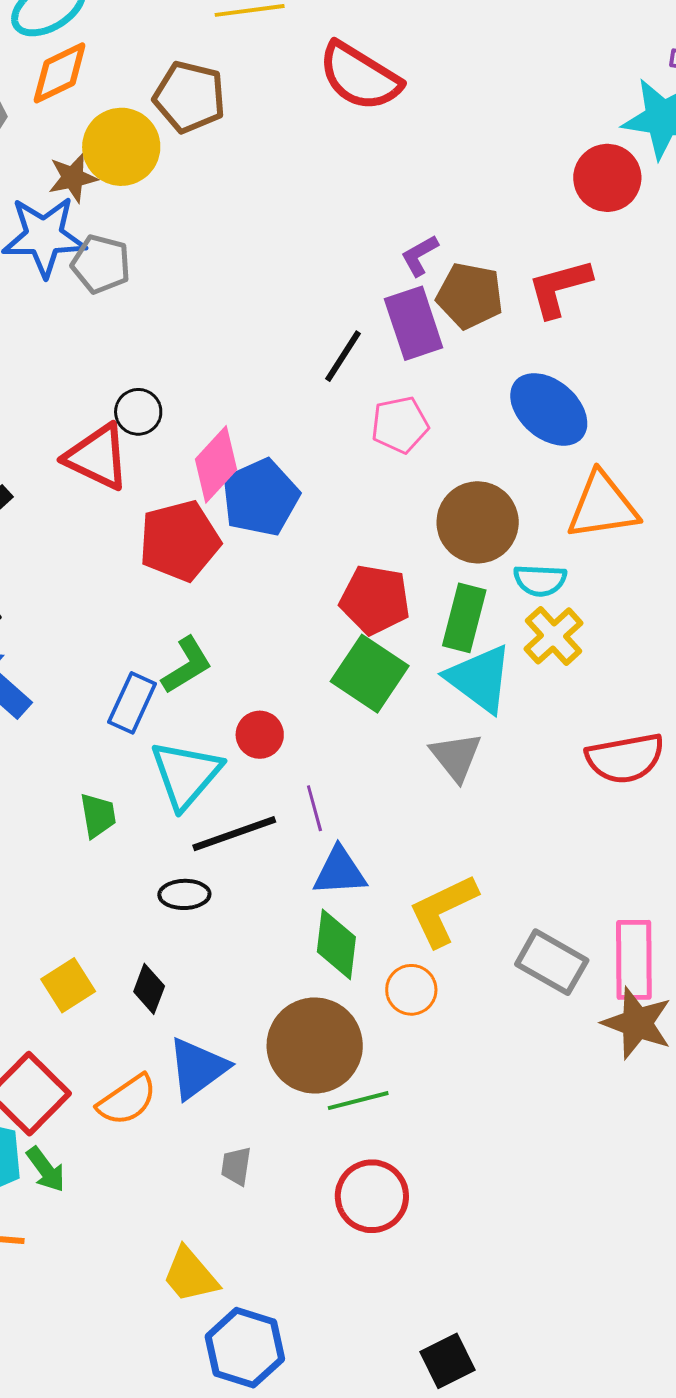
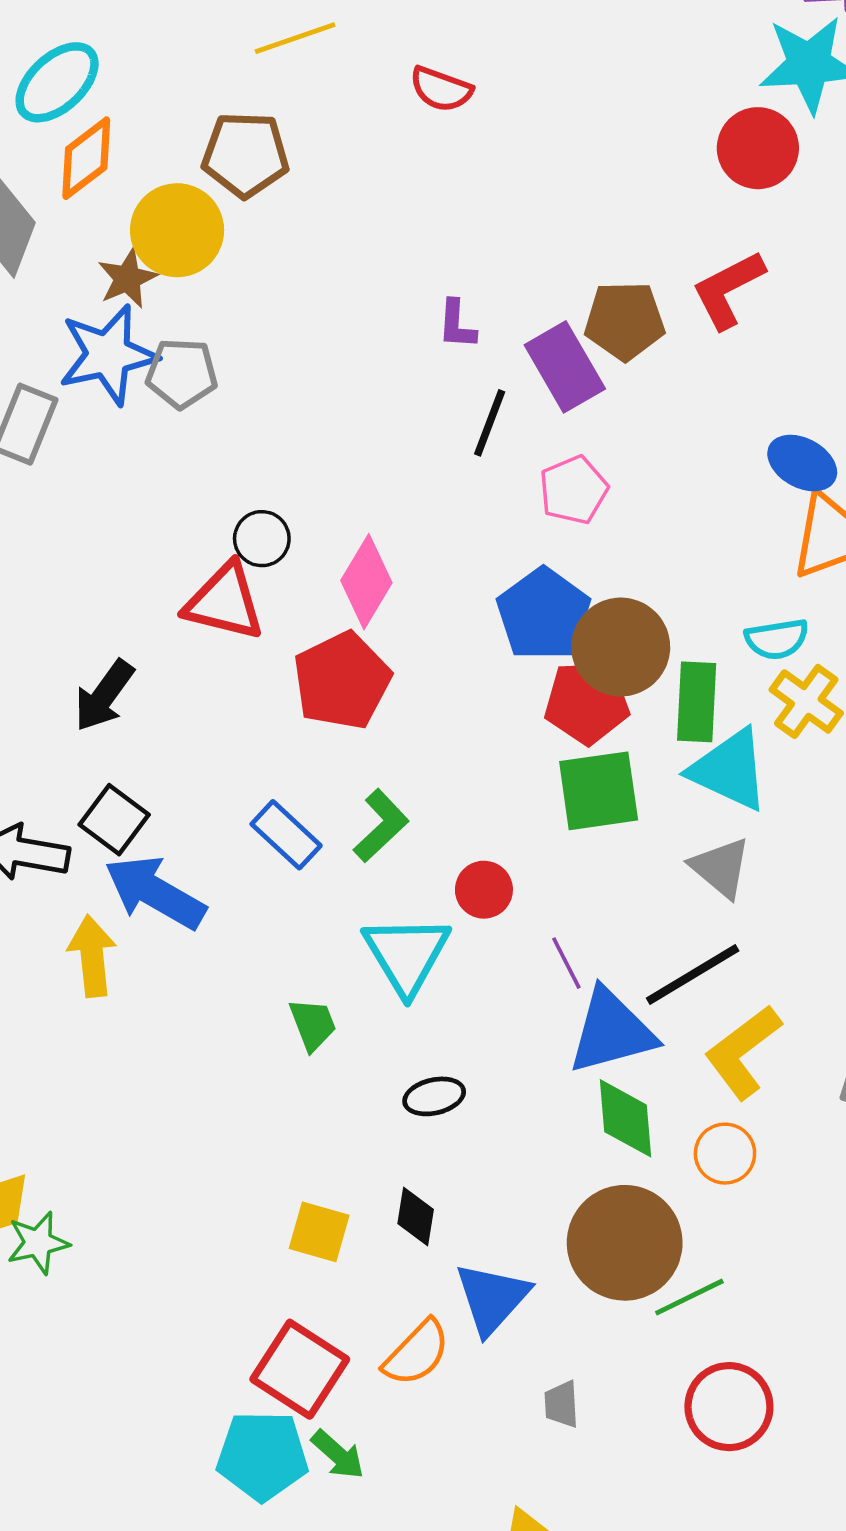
red semicircle: (360, 77) -> (441, 89), size x0.6
purple L-shape: (420, 255) -> (457, 324), moved, turned -45
blue ellipse: (549, 409) -> (802, 463), moved, size x0.7
blue pentagon: (260, 497) -> (543, 614), moved
brown circle: (478, 522) -> (621, 647), moved
green square: (370, 674) -> (599, 791), turned -30
blue rectangle: (132, 703) -> (286, 835), moved, turned -60
black line: (234, 834) -> (693, 975), moved
blue triangle: (340, 871) -> (612, 1031), size x1.4
yellow square: (68, 985) -> (319, 1232), turned -30

